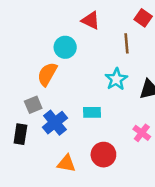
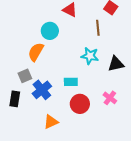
cyan star: (116, 79) -> (90, 56), turned -30
red circle: (103, 155) -> (80, 104), moved
orange triangle: (66, 164) -> (51, 122), turned -35

